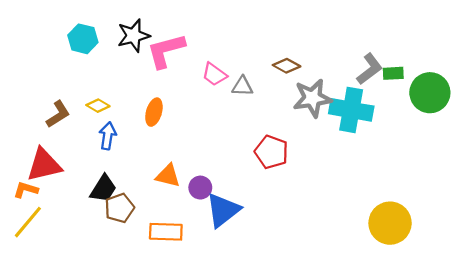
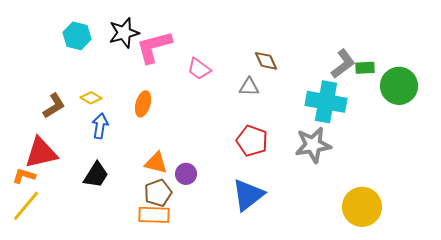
brown diamond: (287, 66) -> (266, 61), turned 35
gray triangle: (242, 86) -> (249, 87), moved
gray star: (312, 98) -> (313, 145), moved
brown pentagon: (119, 208) -> (158, 193), moved
blue triangle: (223, 210) -> (248, 195), moved

